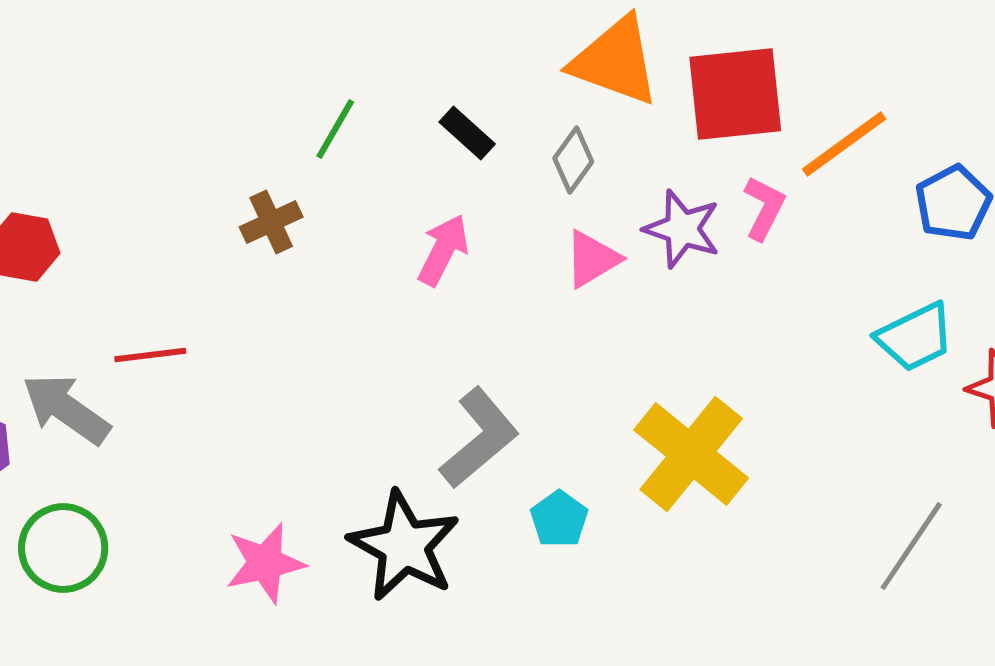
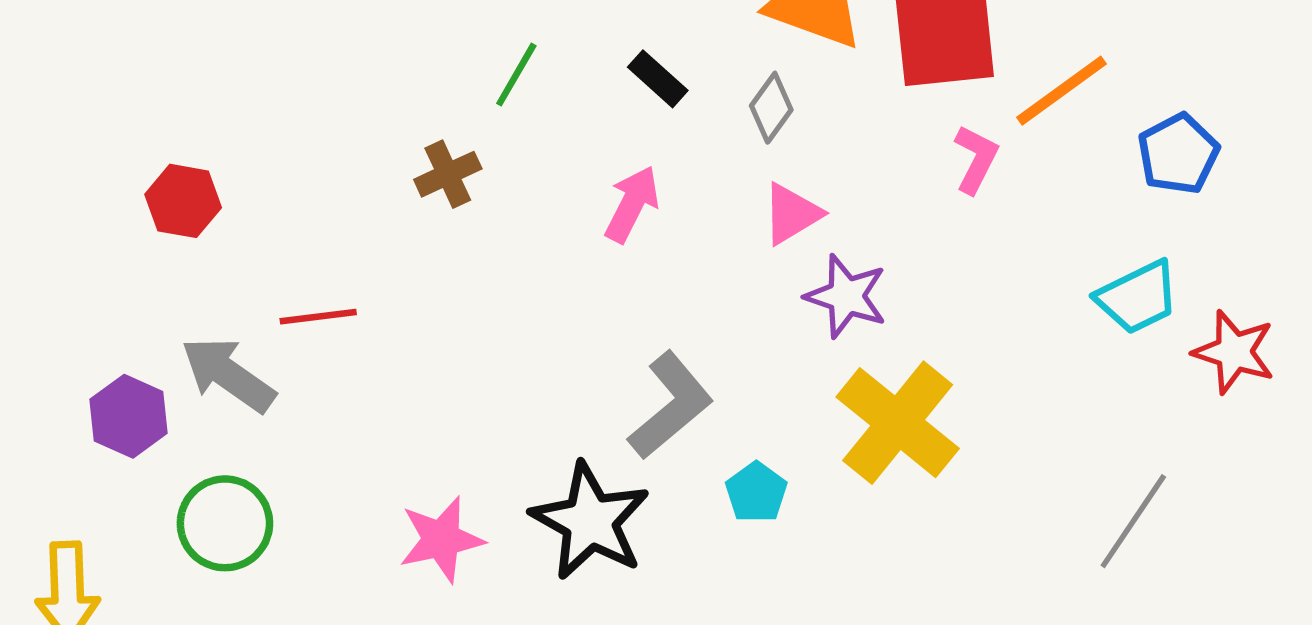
purple star: (682, 229) -> (846, 296), moved

